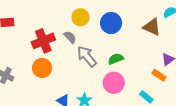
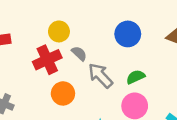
yellow circle: (81, 17) -> (59, 31), moved
orange circle: (42, 68) -> (63, 93), moved

